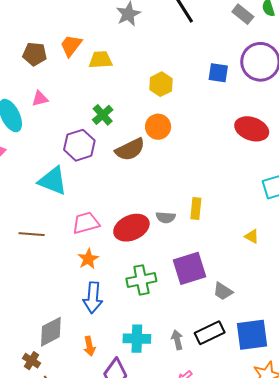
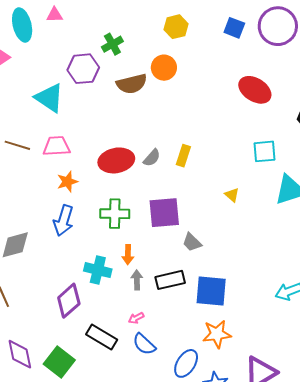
gray semicircle: (166, 217) -> (152, 158), turned -66
pink trapezoid: (86, 223) -> (57, 146), moved
orange arrow: (89, 346) -> (128, 255), moved

